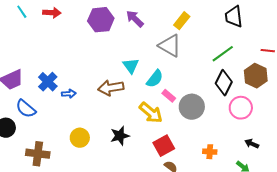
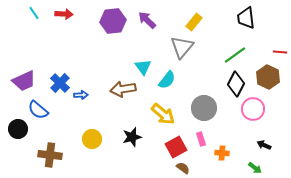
gray triangle: (170, 46) -> (182, 47), turned 40
pink rectangle: (169, 96) -> (201, 139), moved, turned 32

